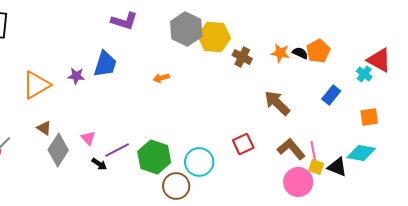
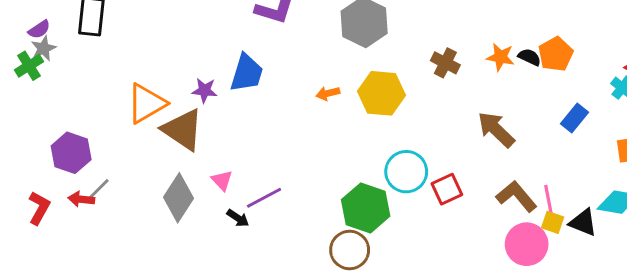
yellow hexagon: (214, 37) -> (382, 93), moved
brown triangle: (44, 128) -> (183, 130), moved, size x2.0
green hexagon: (154, 157) -> (366, 208), moved
cyan circle: (199, 162) -> (406, 172), moved

